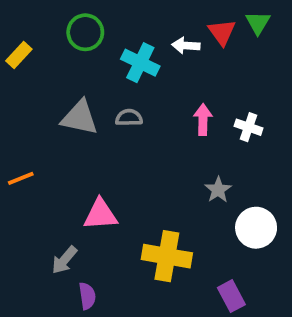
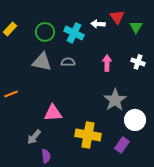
green triangle: (258, 23) -> (136, 27), moved
green circle: (85, 32) -> (45, 32), moved
white cross: (248, 127) -> (138, 62), moved
gray star: (218, 190) -> (115, 100), size x1.6
purple rectangle: (231, 296) -> (122, 145), moved, turned 63

